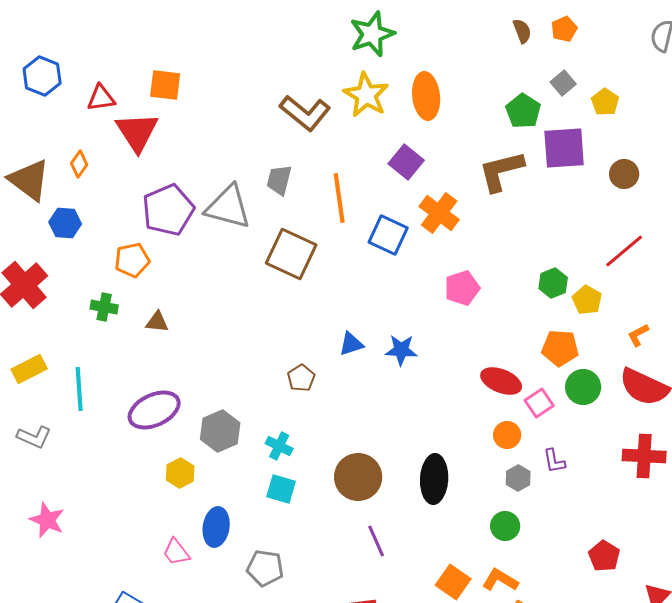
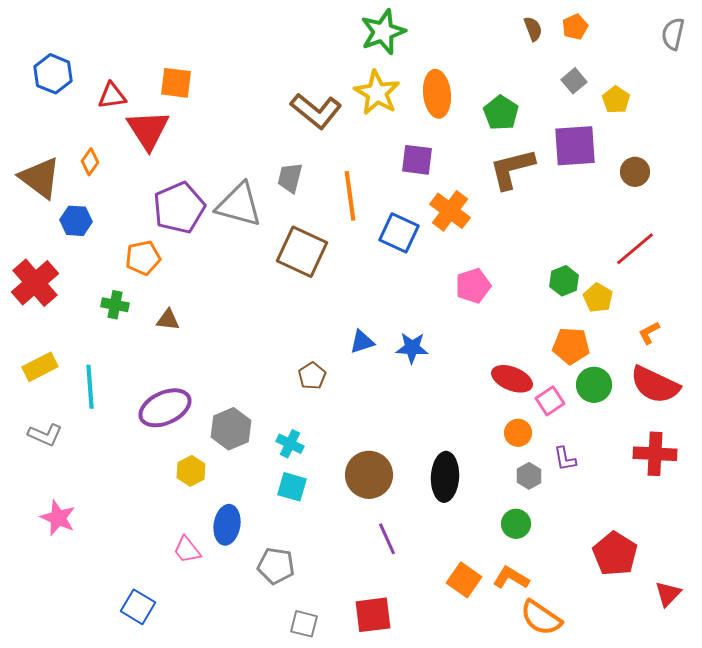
green pentagon: (523, 111) -> (501, 113), moved
purple square: (406, 162) -> (417, 160), turned -32
red pentagon: (604, 556) -> (615, 554), size x1.4

